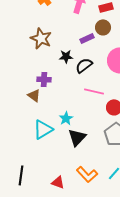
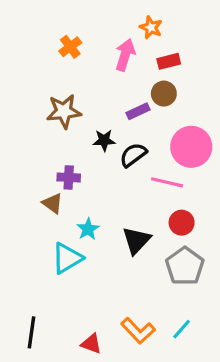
brown star: (41, 38) -> (64, 111), turned -30
pink line: (94, 91) -> (167, 182), moved
cyan star: (66, 118) -> (88, 229), moved
black triangle: (77, 137) -> (136, 240), moved

